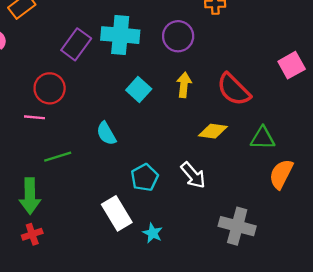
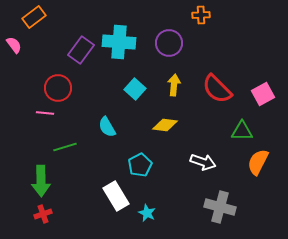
pink square: (292, 65) -> (263, 94), moved
yellow diamond: (213, 131) -> (165, 125), moved
white arrow: (193, 175) -> (203, 162), moved, turned -30

